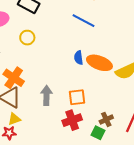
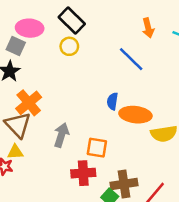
yellow circle: (27, 38) -> (69, 46), moved
orange ellipse: (99, 63) -> (135, 115), turned -30
brown cross: (106, 119) -> (124, 184), size x1.5

